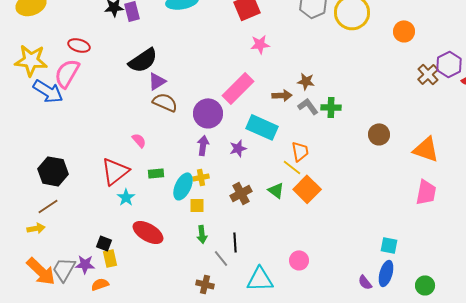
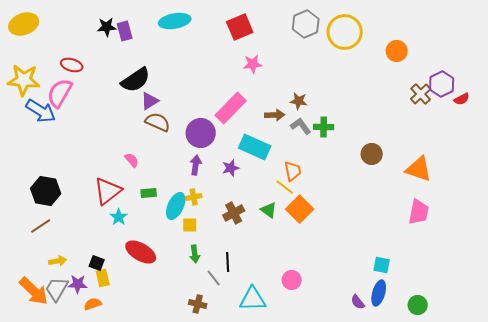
yellow arrow: (36, 228) -> (58, 261), moved

